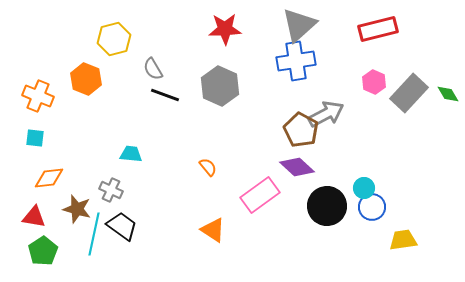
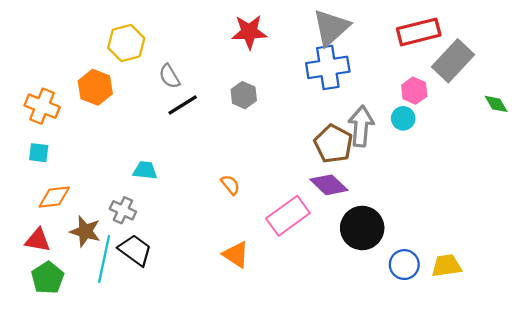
gray hexagon: (220, 86) -> (244, 95), size x0.6
gray rectangle: (409, 93) -> (453, 61), moved
black line: (165, 95) -> (183, 105), turned -52
gray arrow: (326, 114) -> (361, 126), turned -57
cyan circle: (364, 188) -> (403, 118), moved
blue circle: (372, 207) -> (404, 265), moved

